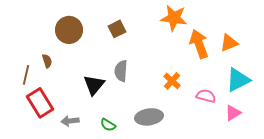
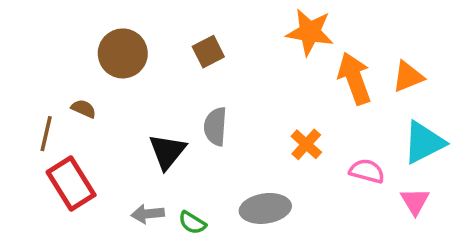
brown semicircle: (47, 61) -> (84, 109), turned -48
pink triangle: (233, 113) -> (415, 201), turned -30
gray arrow: (70, 121) -> (148, 214), moved

